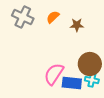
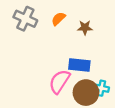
brown circle: (90, 64) -> (86, 93), moved
blue rectangle: (72, 83) -> (79, 65), moved

